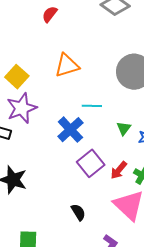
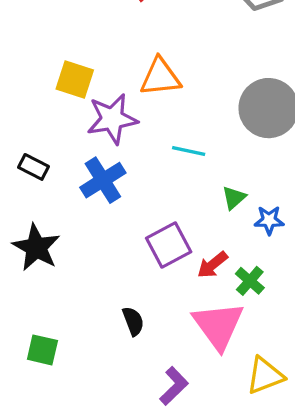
yellow square: (17, 77) -> (75, 79), turned -35
purple star: (22, 108) -> (112, 119), moved
blue cross: (70, 130) -> (103, 180), moved

